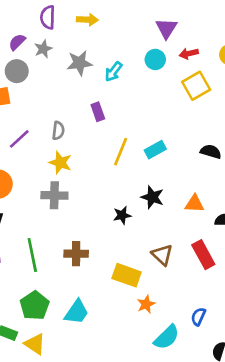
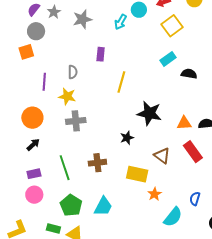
cyan arrow: (113, 72) -> (121, 22), moved
purple rectangle: (98, 112) -> (101, 54), turned 32
purple line: (19, 139) -> (44, 82), turned -36
cyan rectangle: (155, 150) -> (168, 59), moved
yellow star: (60, 163) -> (67, 96), moved
black star: (152, 197) -> (149, 113), size x1.4
orange triangle: (194, 204) -> (184, 123), moved
black star: (122, 215) -> (127, 138), moved

